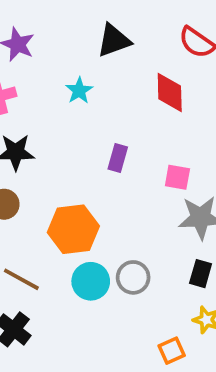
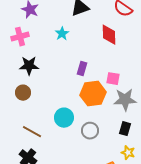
orange hexagon: (73, 229) -> (93, 94), moved
cyan circle: (91, 281) -> (64, 118), moved

